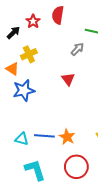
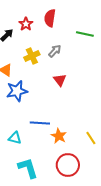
gray arrow: (77, 49) -> (55, 51), moved
yellow cross: (29, 54) -> (32, 56), moved
blue line: (44, 136) -> (40, 123), moved

